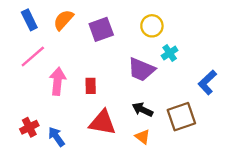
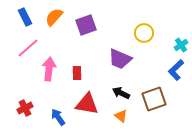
yellow circle: (152, 26) -> (144, 33), moved
cyan cross: (170, 53) -> (181, 45), moved
blue arrow: (56, 137) -> (58, 117), moved

